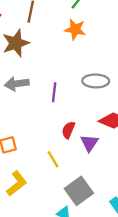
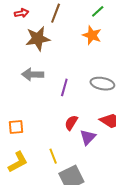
yellow line: (53, 159) -> (53, 156), moved

